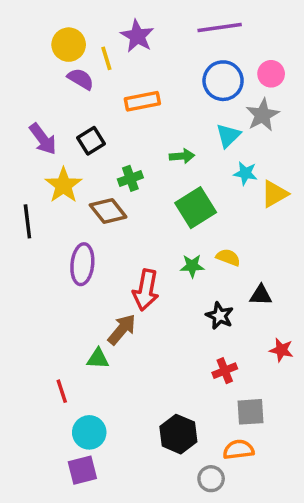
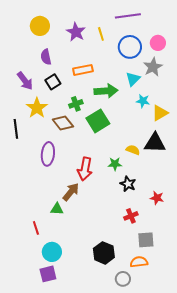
purple star: (137, 36) -> (76, 32), moved
yellow line: (106, 58) -> (101, 34), moved
purple semicircle: (81, 79) -> (46, 57), moved, turned -133
orange rectangle: (142, 101) -> (83, 70), moved
green arrow: (182, 156) -> (106, 91), size x1.6
green square: (196, 208) -> (98, 121), moved
green star: (192, 266) -> (115, 164), moved
black triangle: (261, 295) -> (155, 143), moved, size x1.6
red star: (281, 350) -> (157, 198), moved

